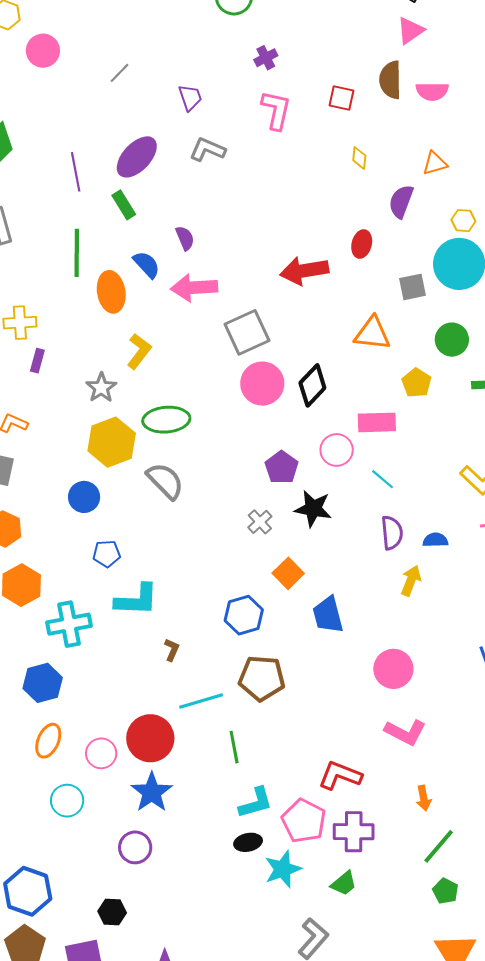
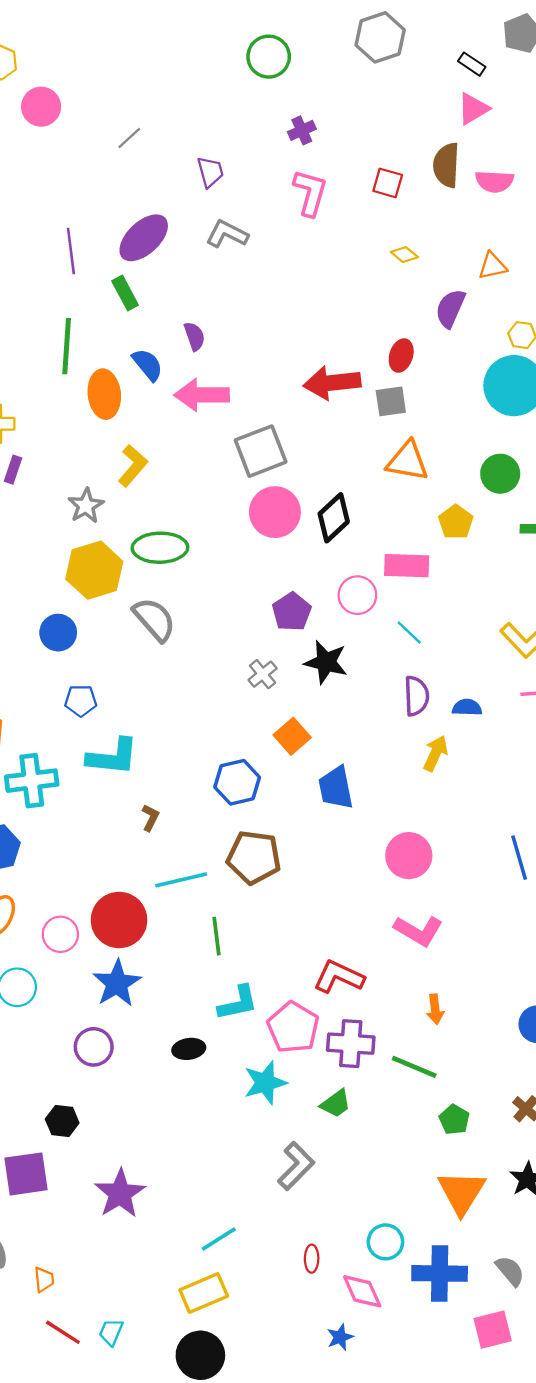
yellow diamond: (359, 158) -> (404, 255), turned -60
gray square: (412, 287) -> (391, 401), moved
black ellipse: (248, 842) -> (189, 1049), moved
green line: (439, 846) -> (414, 1067), moved, turned 69

